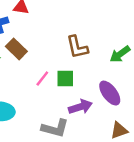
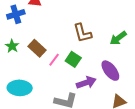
brown rectangle: (16, 49) -> (37, 48), moved
green square: (65, 79) -> (73, 59), turned 35

